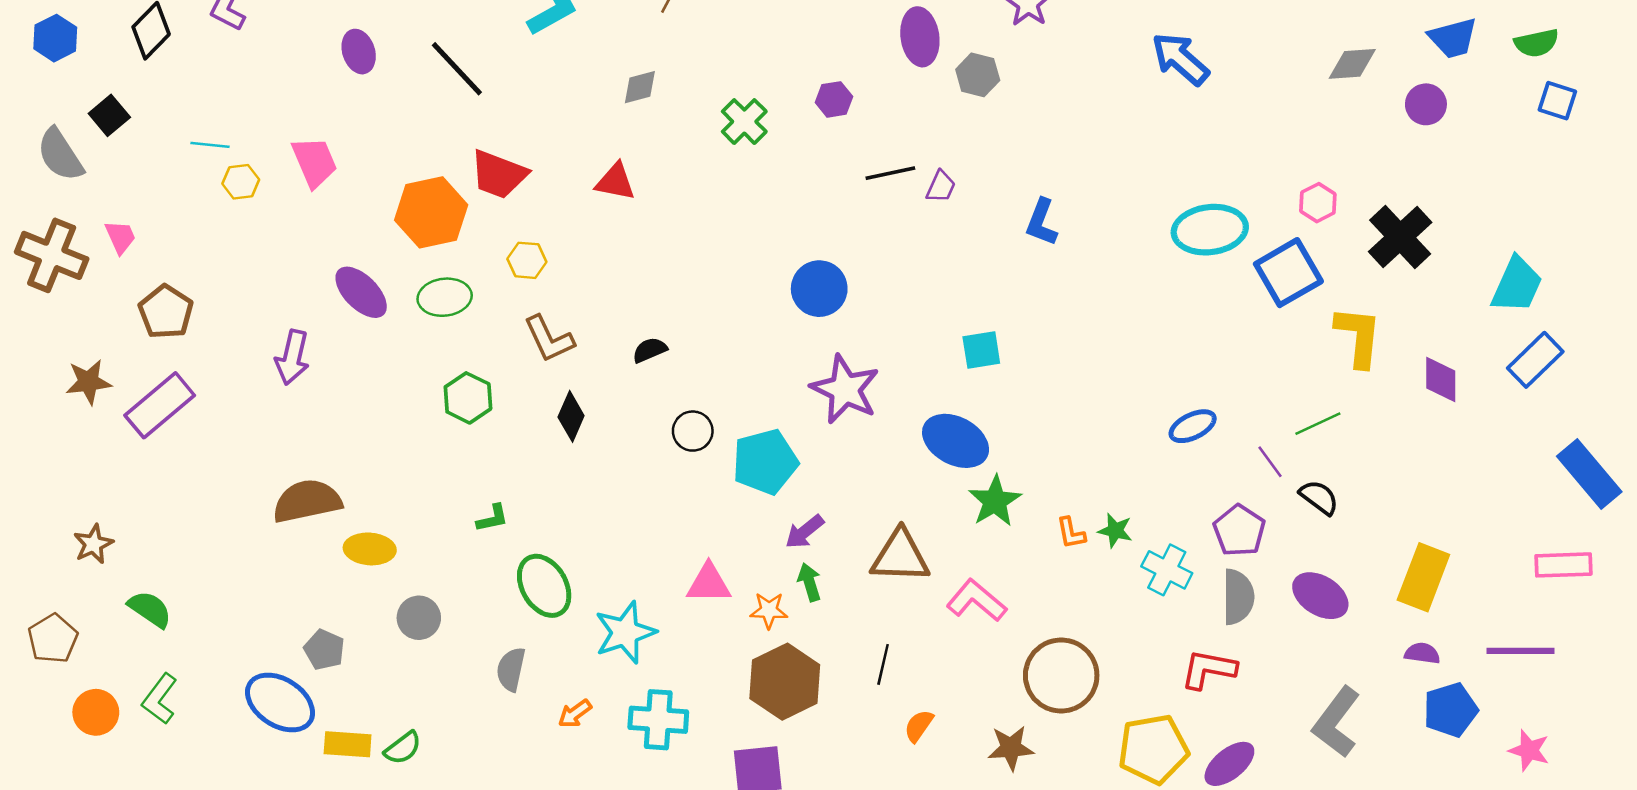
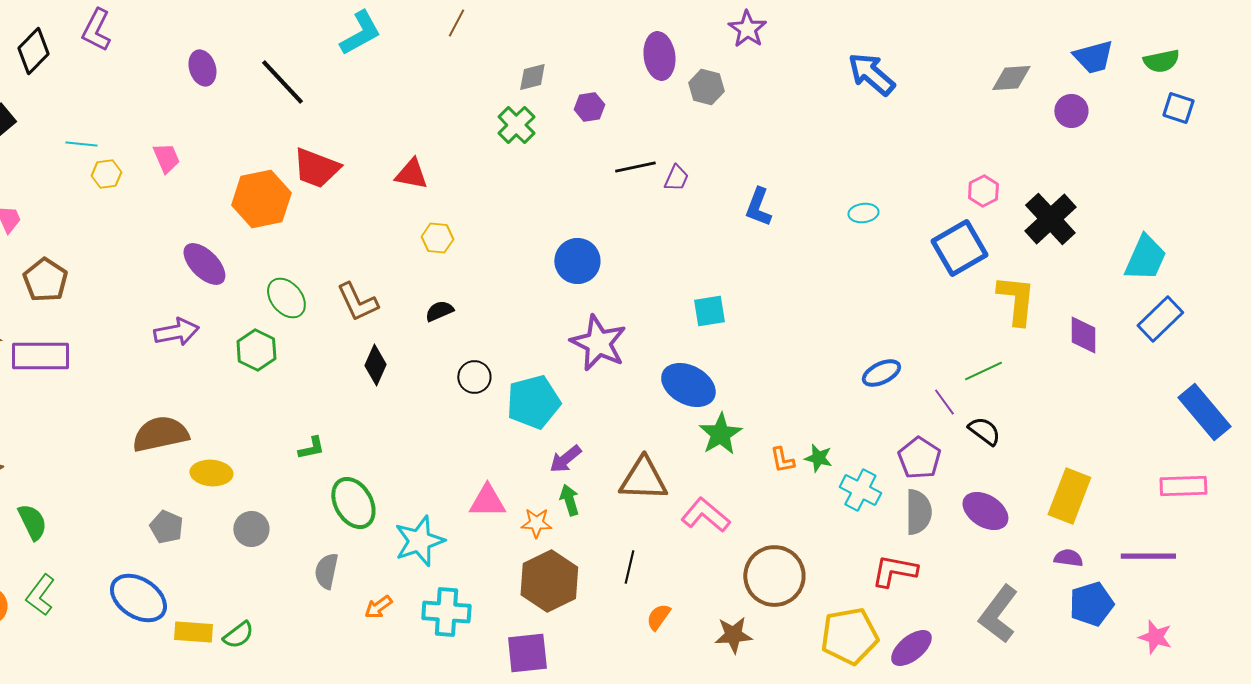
gray diamond: (640, 87) -> (532, 77), moved
pink trapezoid: (314, 162) -> (166, 158), size x0.7
cyan ellipse: (1210, 230) -> (863, 213), moved, size x0.5
yellow hexagon: (527, 260) -> (437, 238), moved
green ellipse: (445, 297) -> (286, 298), moved, turned 57
purple arrow: (292, 357) -> (176, 332), moved, turned -114
green hexagon: (468, 398) -> (256, 350), moved
purple rectangle: (160, 405) -> (40, 356), turned 40
green semicircle: (150, 609) -> (32, 522), turned 30
gray pentagon: (324, 650) -> (166, 527), moved

